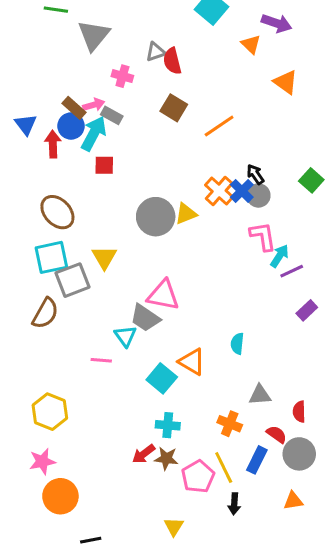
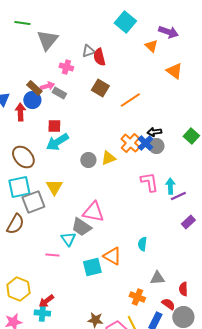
cyan arrow: (94, 134) -> (57, 142), moved, turned -150
black arrow: (255, 174) -> (154, 132), turned -64
gray circle: (156, 217) -> (88, 160), size x0.6
pink L-shape: (263, 236) -> (149, 182), moved
cyan arrow: (280, 256) -> (170, 186), turned -35
cyan square: (162, 378) -> (92, 267), turned 36
cyan cross: (168, 425) -> (42, 313), moved
red arrow: (144, 454) -> (46, 301), moved

